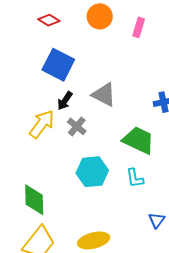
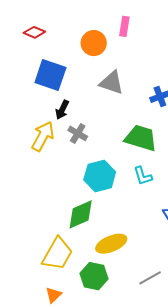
orange circle: (100, 16) -> (94, 43), moved
gray triangle: (104, 95) -> (112, 83), moved
green diamond: (34, 200) -> (81, 214), moved, turned 76

